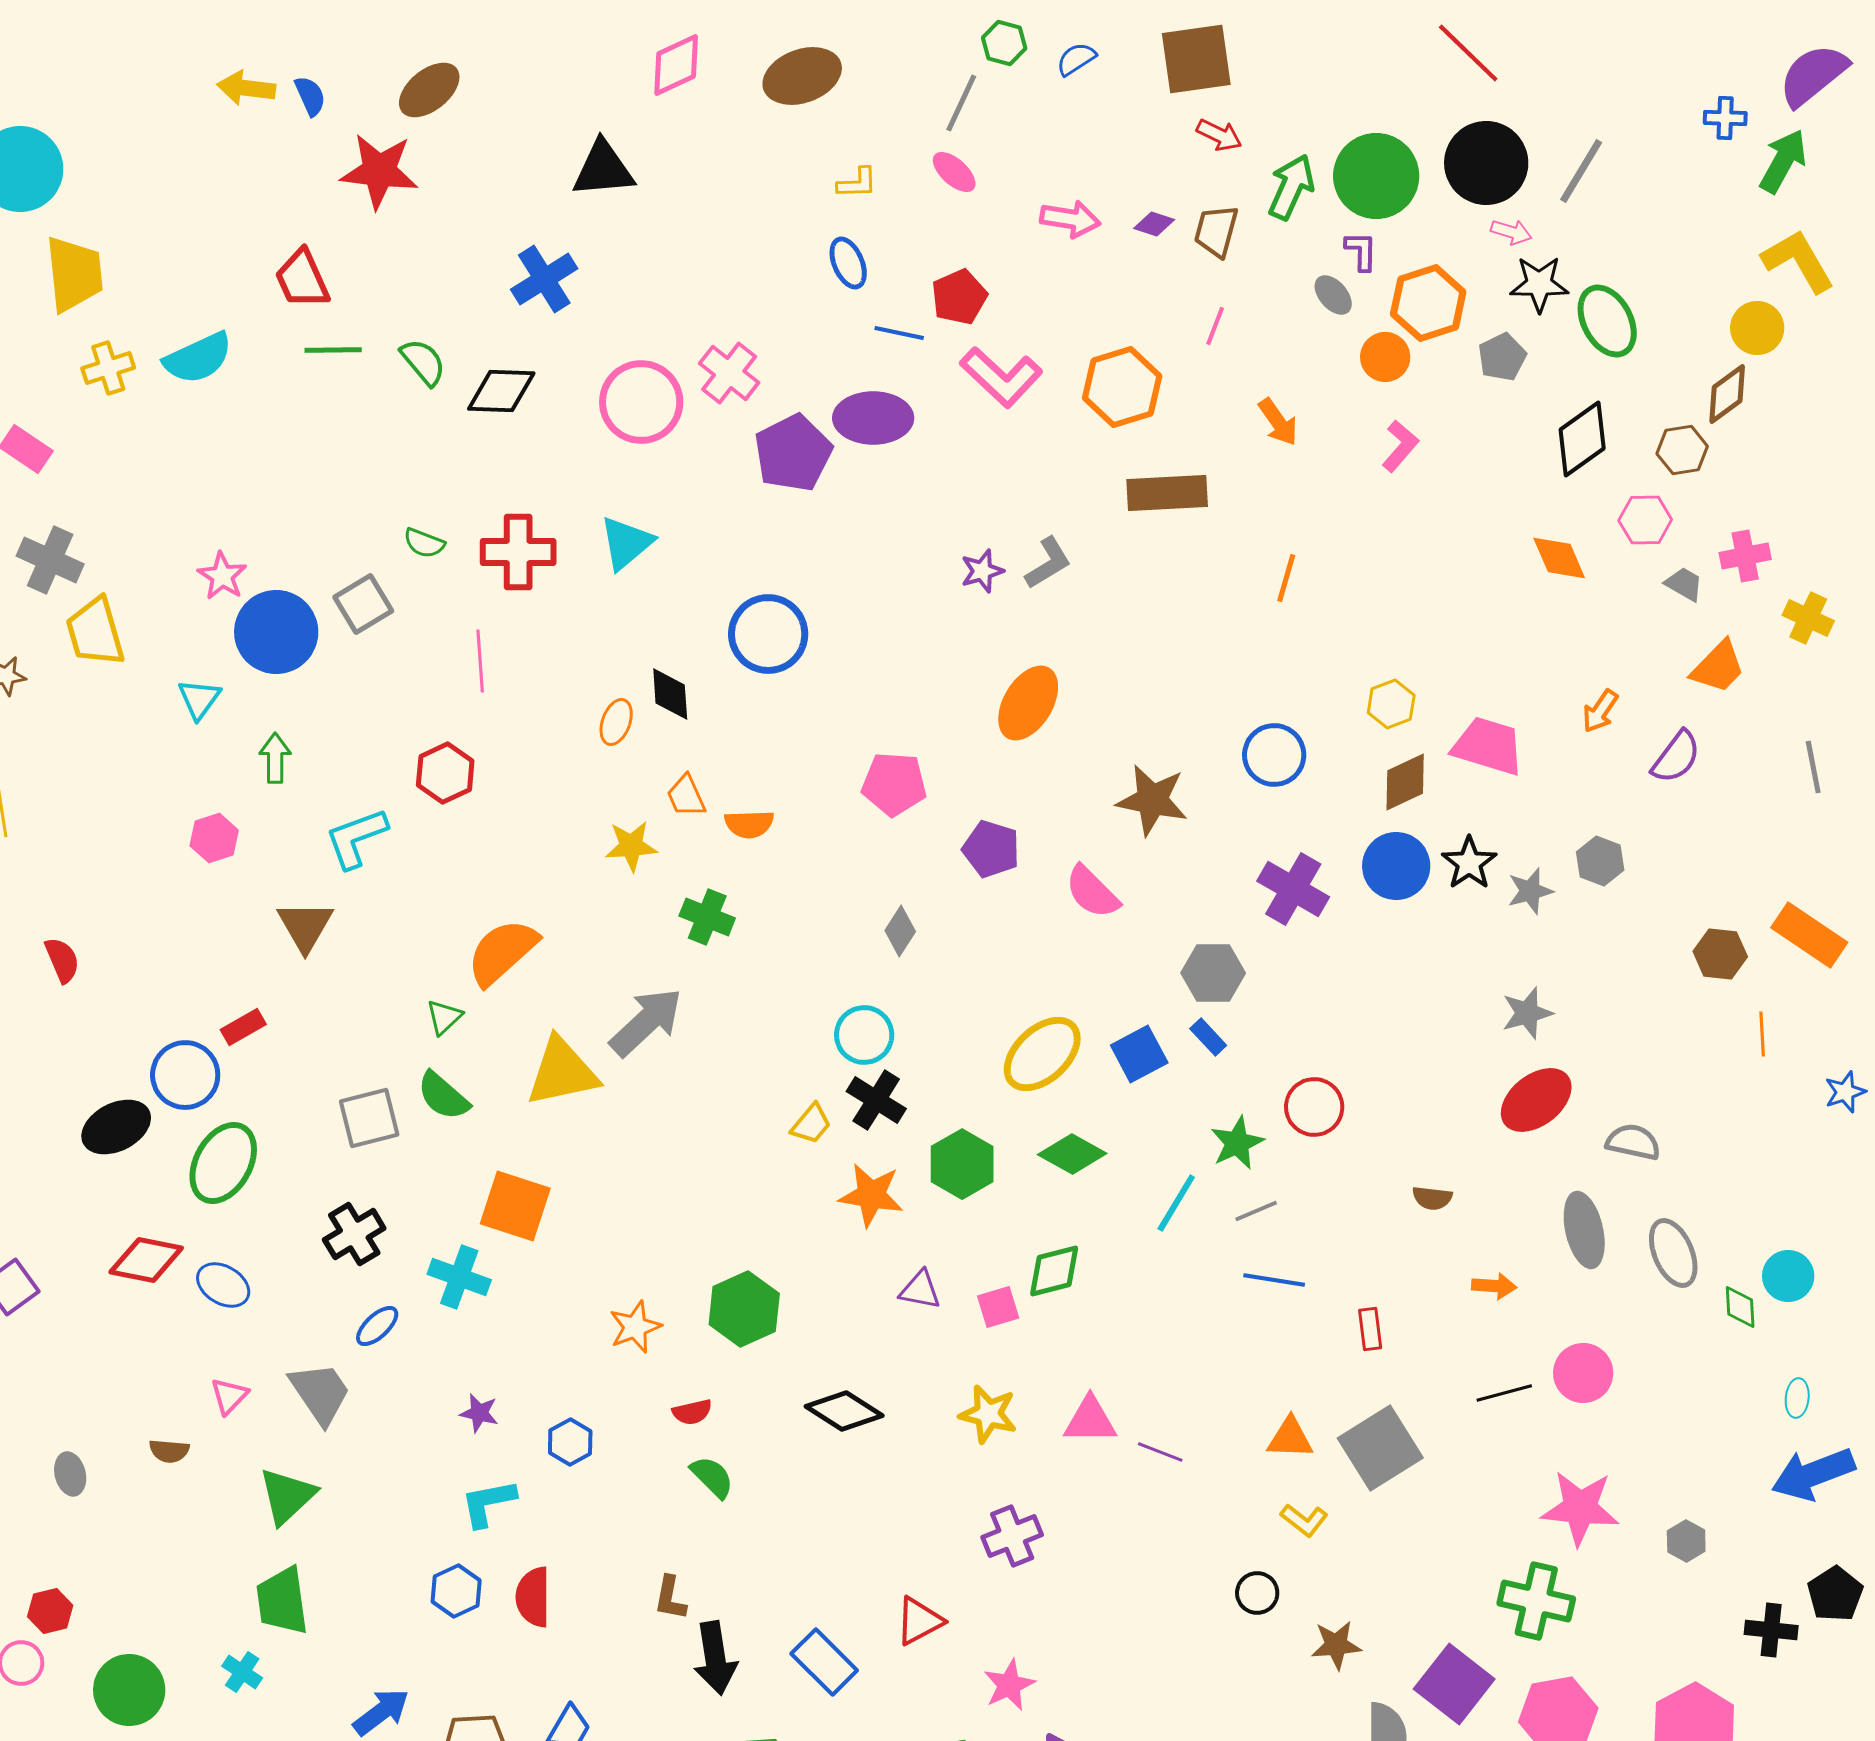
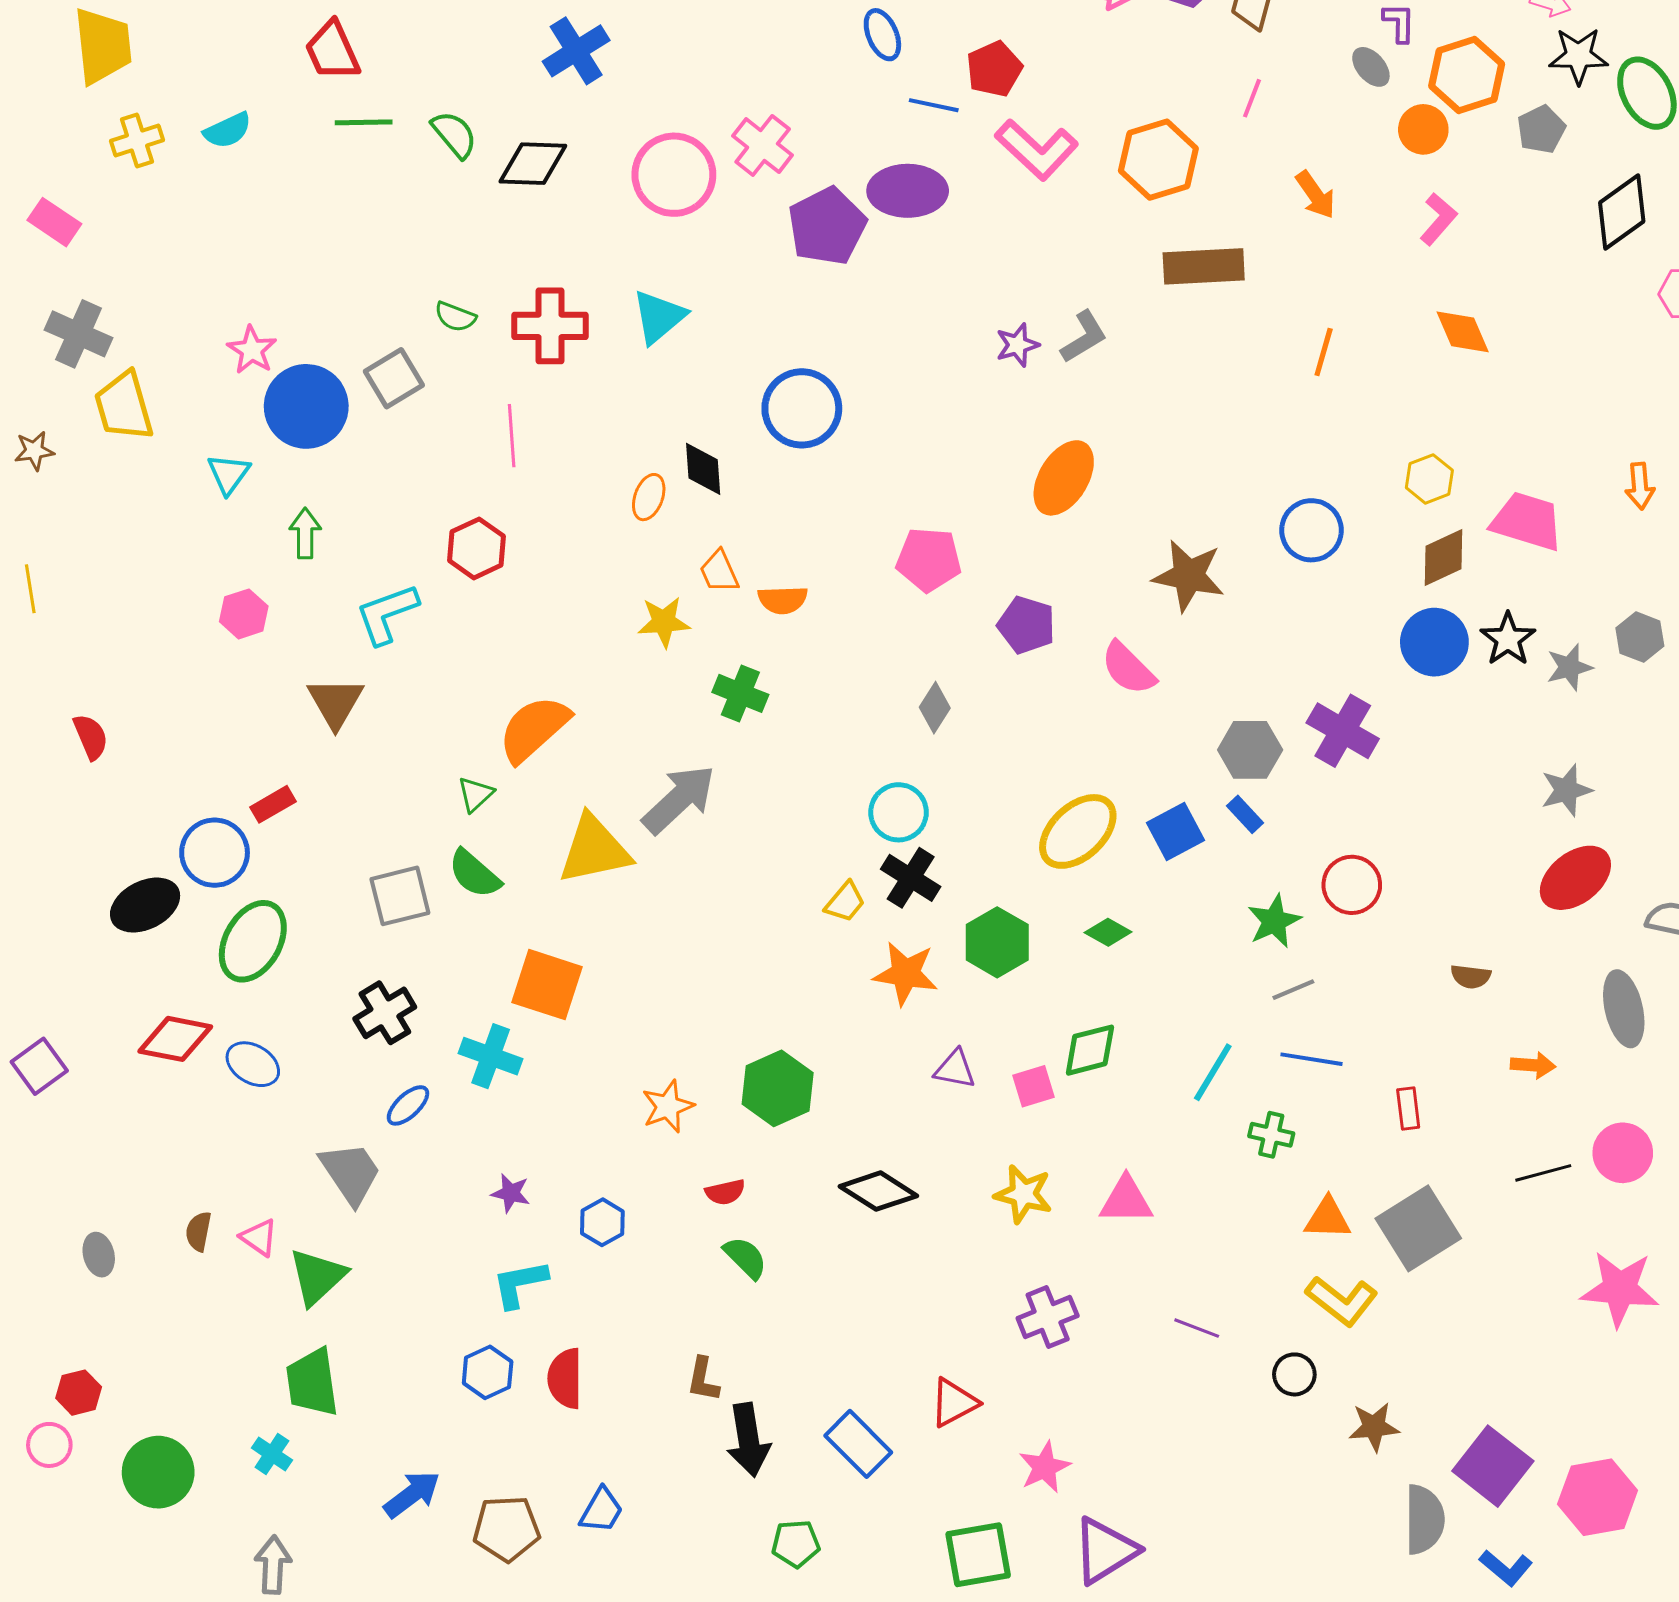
cyan semicircle: (198, 358) -> (228, 130), size x0.7
orange diamond: (1559, 558) -> (1463, 332), moved
orange arrow: (1600, 711) -> (1640, 486), turned -39
purple cross: (1293, 889) -> (1343, 731), moved
green diamond: (1072, 1154) -> (1108, 932), size x0.7
cyan line: (1176, 1203) -> (1213, 1072), moved
pink triangle: (229, 1396) -> (259, 1237), moved, turned -39
brown semicircle: (169, 1451) -> (198, 1231), turned 96
purple line: (1160, 1452) -> (1197, 1328), moved
yellow L-shape: (1304, 1520) -> (1342, 1301), size x1.5
green cross: (1536, 1601) -> (1271, 1135), moved, size x0.6

